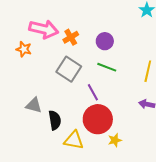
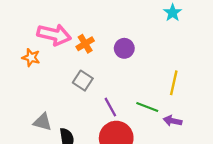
green line: (107, 67) -> (147, 107), moved
gray square: (69, 69) -> (83, 81), size x0.7

